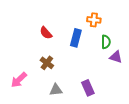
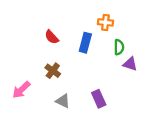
gray triangle: (56, 90) -> (63, 101), turned 32

